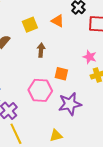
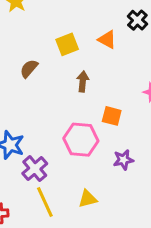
purple star: (70, 104) -> (123, 160), size x0.6
yellow triangle: (56, 136) -> (88, 199), moved

